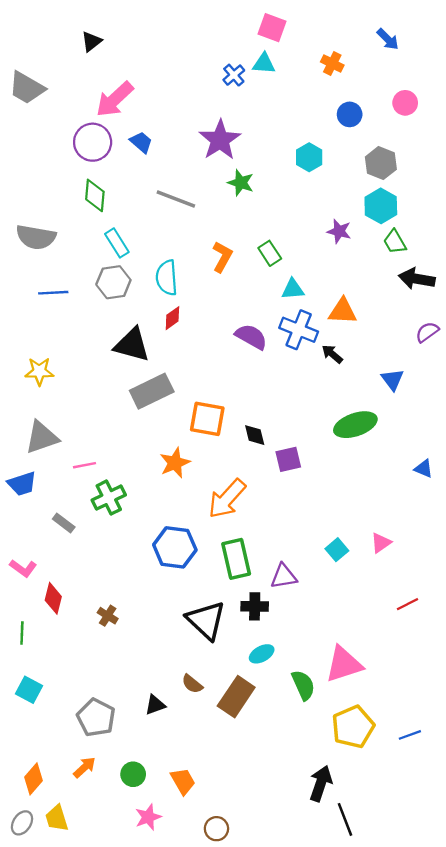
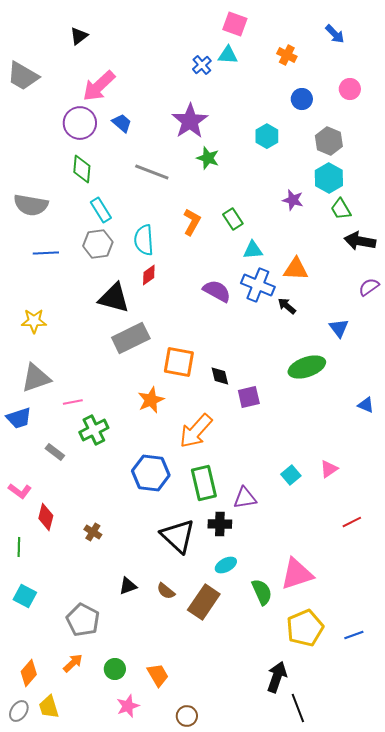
black triangle: (155, 705) -> (128, 586), moved

